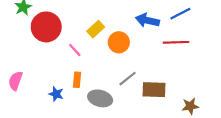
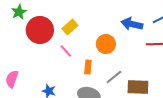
yellow rectangle: (96, 29) -> (70, 27), moved
orange rectangle: (77, 80) -> (88, 67), moved

